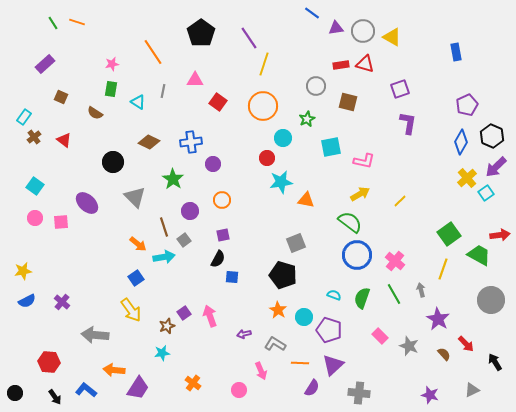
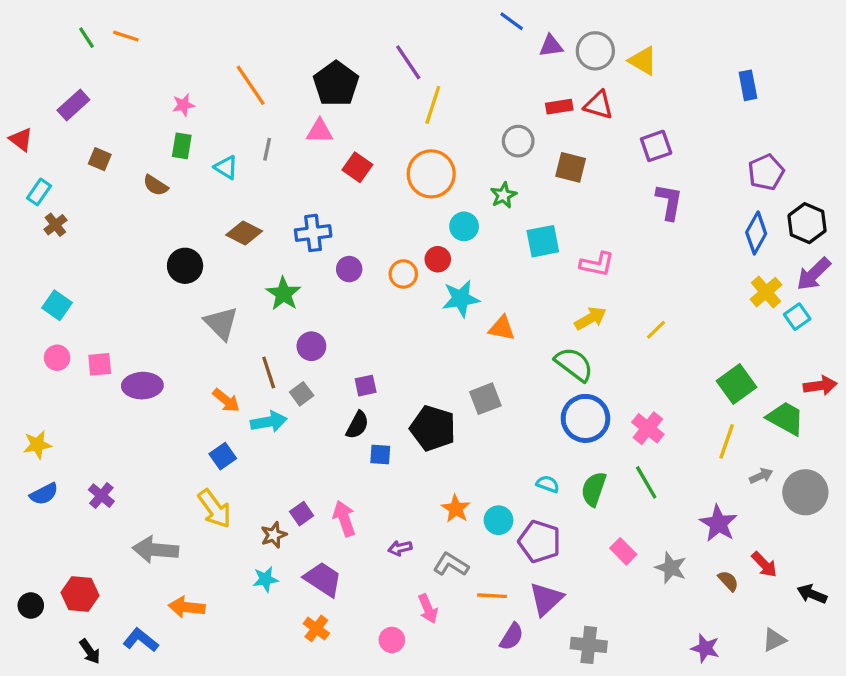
black pentagon: (201, 33) -> (336, 84), moved
red triangle: (64, 140) -> (21, 139), moved
orange circle: (222, 200) -> (403, 274), moved
purple ellipse: (87, 203) -> (142, 386), moved, turned -45
black pentagon: (283, 275) -> (433, 428), moved
gray arrow: (421, 290) -> (761, 476), moved, turned 80
black arrow: (495, 362) -> (812, 594), turned -36
purple trapezoid: (138, 388) -> (323, 579), moved, turned -90
black circle: (15, 393) -> (31, 605), moved

